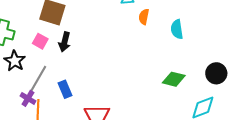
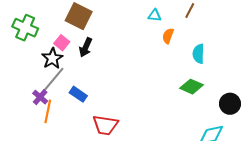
black star: (15, 61) -> (52, 58), moved
green diamond: (174, 79) -> (192, 87), moved
blue rectangle: (65, 89) -> (78, 94), turned -42

